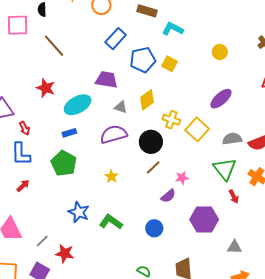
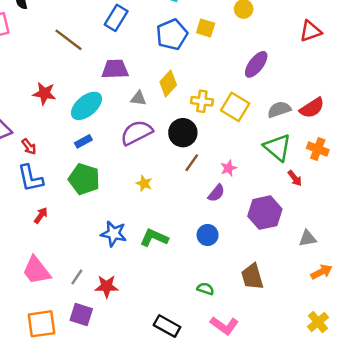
brown line: (54, 46) -> (69, 40), moved
blue pentagon: (143, 60) -> (172, 35), moved
yellow square: (170, 64) -> (206, 28), moved

